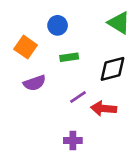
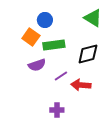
orange square: (26, 47) -> (31, 37), moved
green rectangle: (69, 57) -> (54, 45), size x1.5
purple semicircle: (35, 83) -> (37, 65), moved

